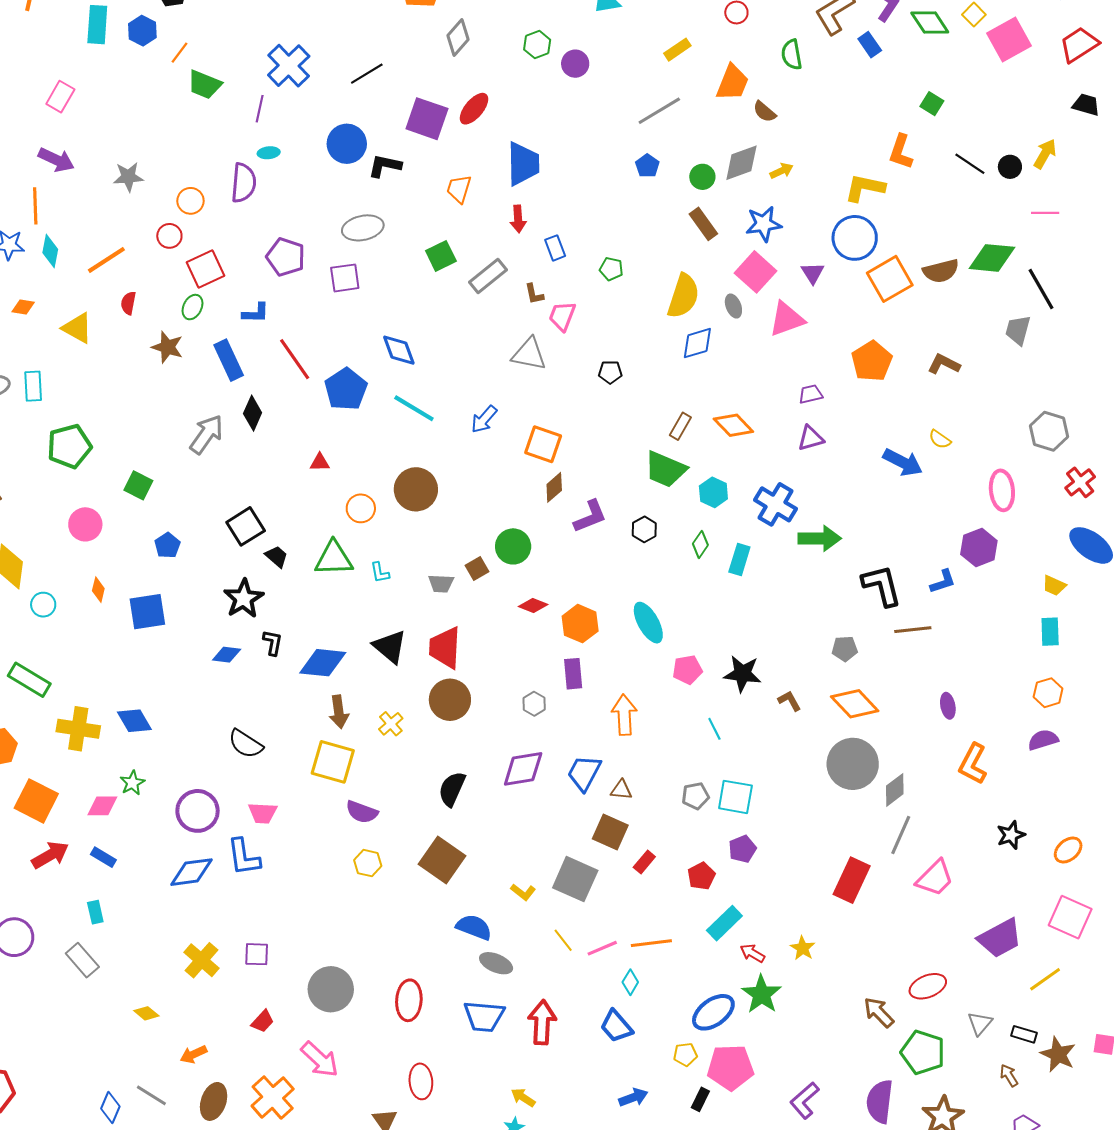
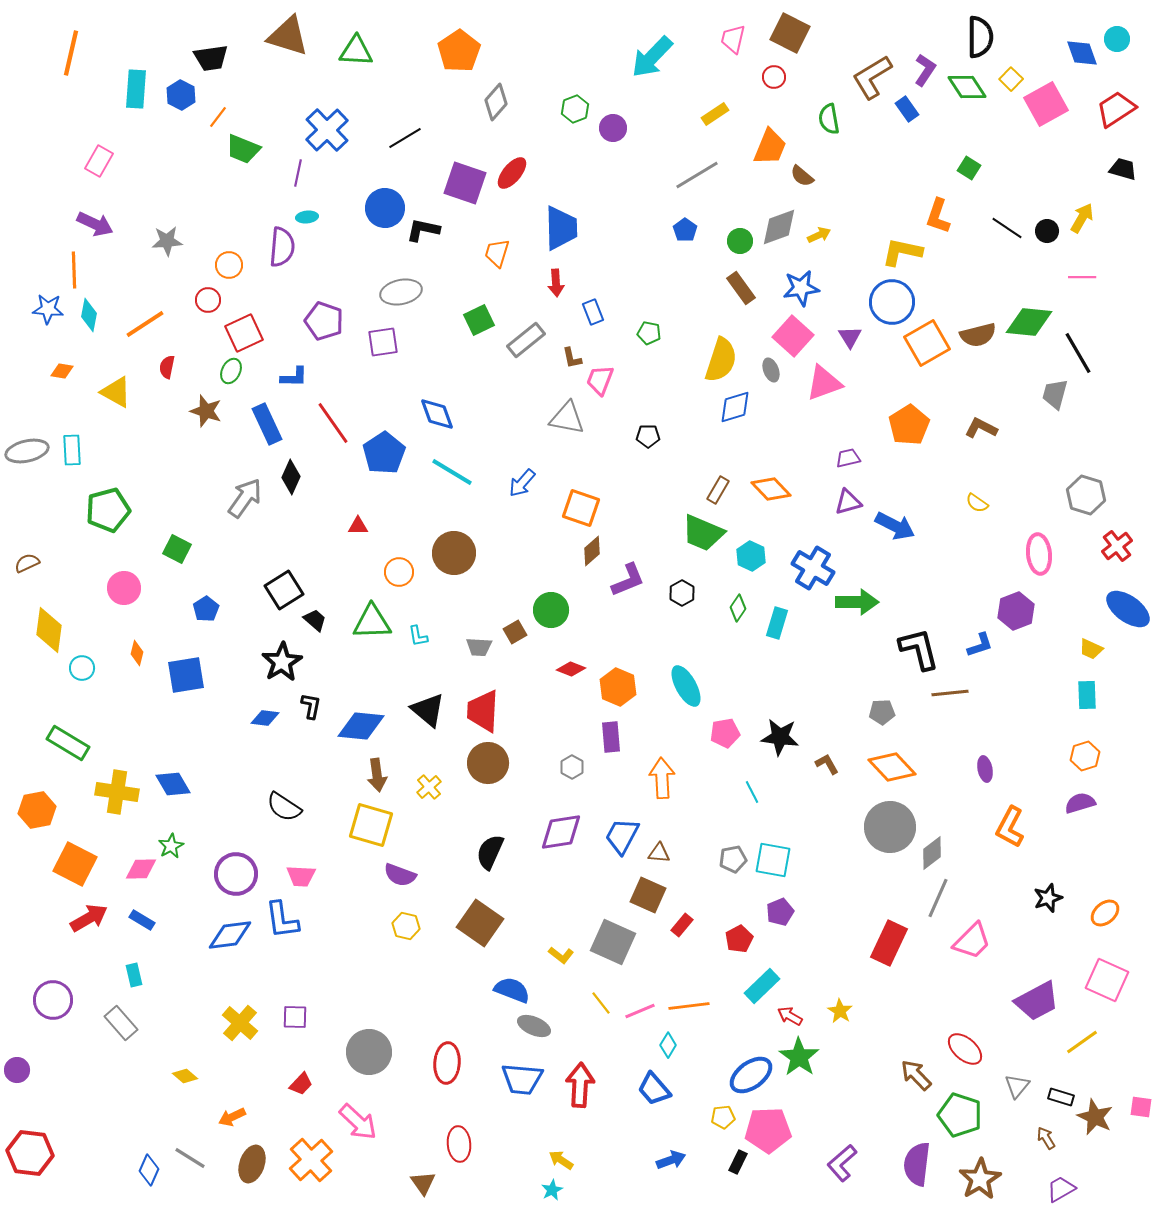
blue arrow: (903, 462) -> (895, 526), moved
red ellipse: (928, 986) -> (965, 1049), turned 63

